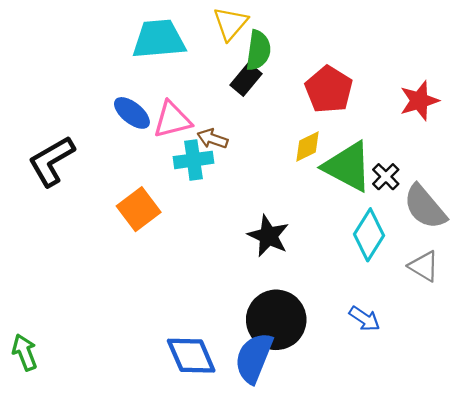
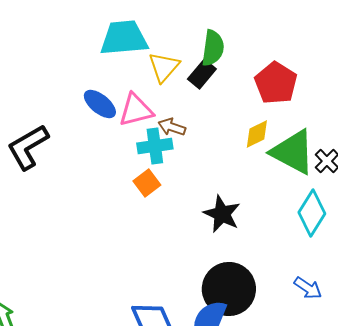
yellow triangle: (230, 24) -> (164, 67), moved
orange square: (139, 209) -> (147, 183), moved, size x0.7

